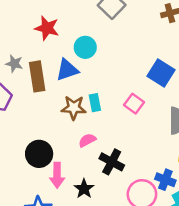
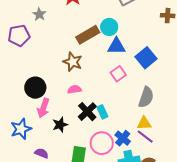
cyan circle: (85, 47) -> (109, 27), moved
blue triangle: (67, 70) -> (116, 46), moved
brown rectangle: (37, 76) -> (88, 35), moved, turned 50
cyan rectangle: (95, 103) -> (102, 112), moved, turned -32

